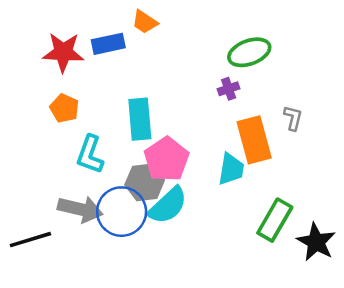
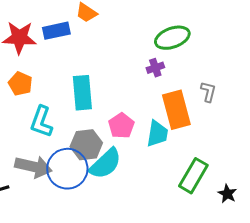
pink pentagon: (167, 159) -> (121, 126), moved, size x0.7
black star: (316, 242) -> (227, 194), size x0.6

